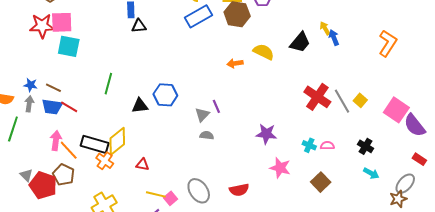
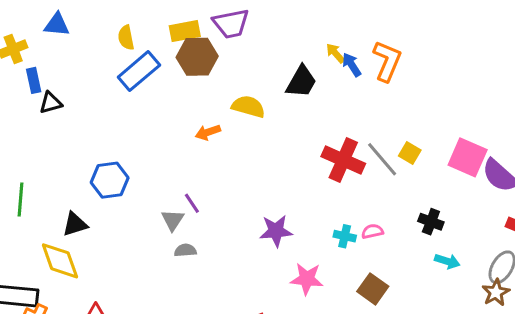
orange L-shape: (388, 43) -> (387, 61), moved
blue hexagon: (165, 95) -> (110, 180), moved
yellow diamond: (117, 141) -> (60, 261), moved, turned -60

